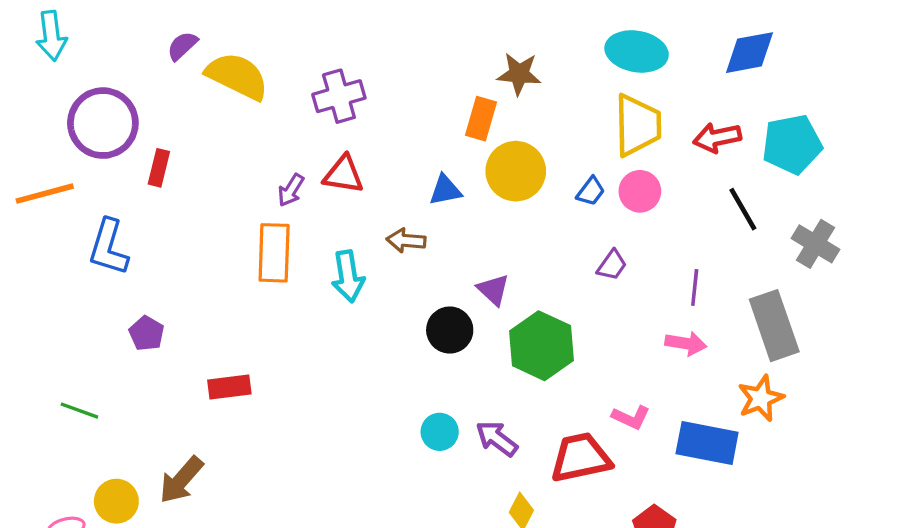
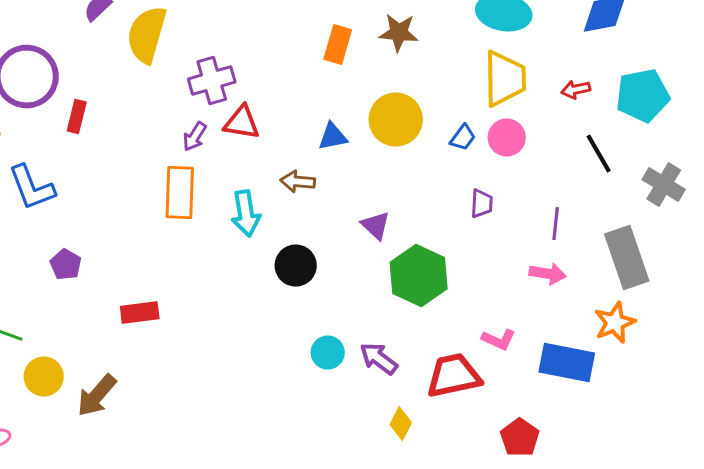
yellow semicircle: (237, 76) -> (147, 35), turned -100
purple cross: (339, 96) -> (212, 81), moved
orange rectangle: (481, 119) -> (338, 45), moved
red arrow: (717, 138) -> (576, 90), size x0.7
blue L-shape: (109, 247) -> (32, 188), turned -38
purple trapezoid: (612, 265) -> (482, 204), turned -32
black circle: (450, 330) -> (296, 266), moved
yellow circle: (116, 501) -> (44, 377), moved

